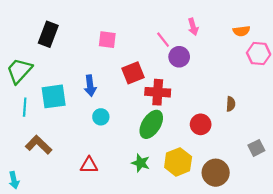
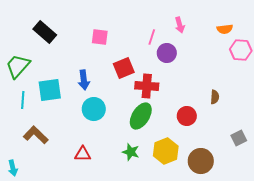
black rectangle: (48, 34) -> (45, 32), turned -70
pink line: (163, 40) -> (152, 37), turned 56
cyan circle: (101, 117) -> (94, 109), size x1.5

